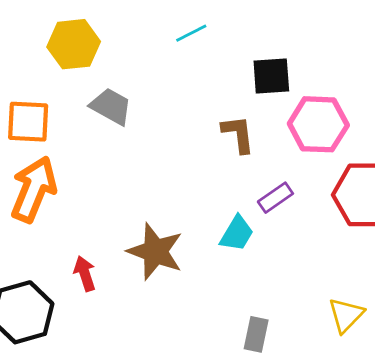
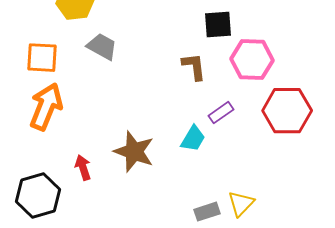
yellow triangle: (346, 315) -> (241, 204), moved
gray rectangle: (256, 334) -> (207, 212), turned 60

